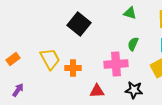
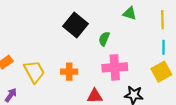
green semicircle: (133, 44) -> (104, 39), moved
yellow trapezoid: (50, 59) -> (34, 72), moved

